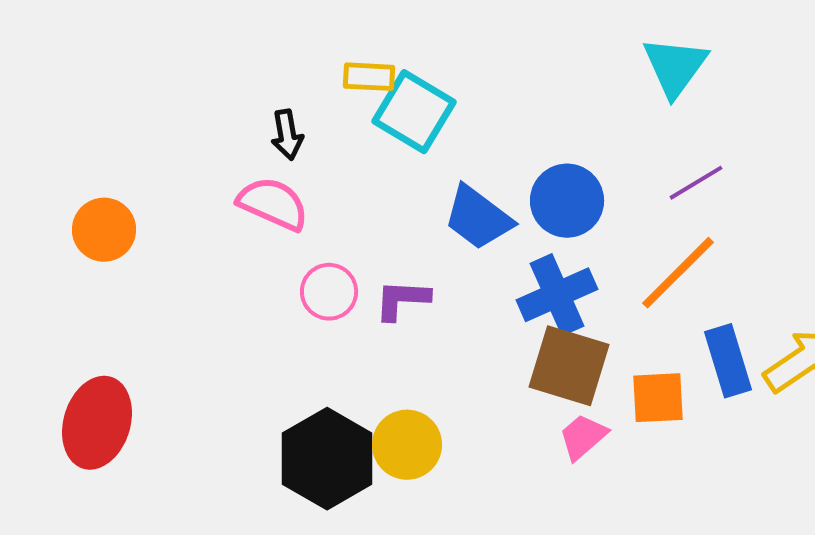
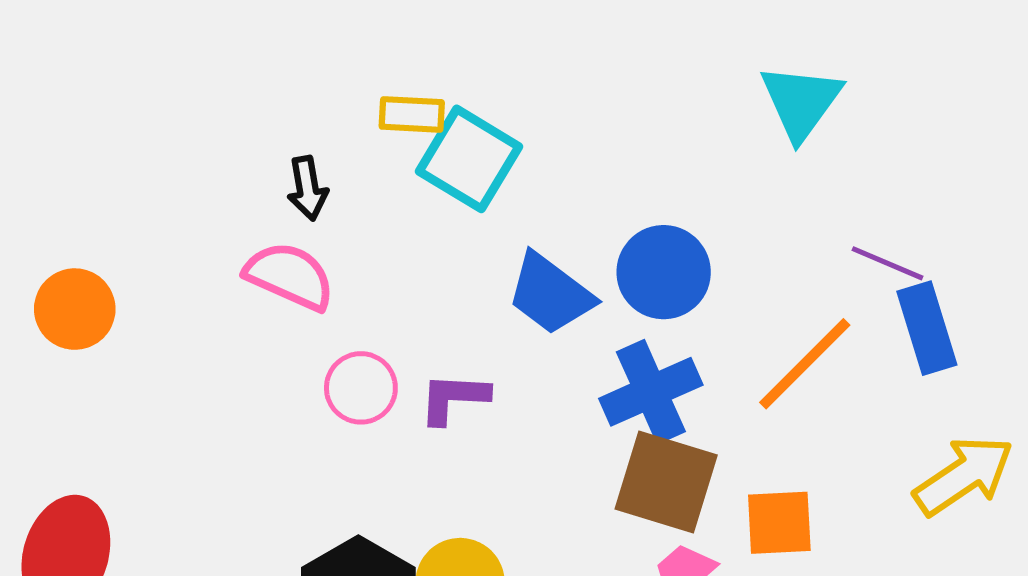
purple line: (696, 183) -> (887, 263), moved, turned 54
blue rectangle: (728, 361) -> (927, 328), moved

